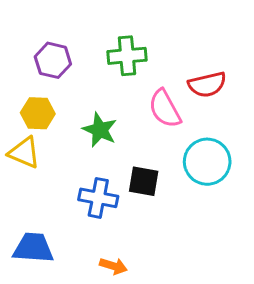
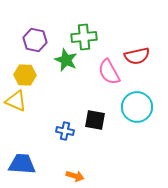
green star: (100, 130) -> (66, 60), moved
blue cross: (98, 198) -> (65, 131), size x0.7

